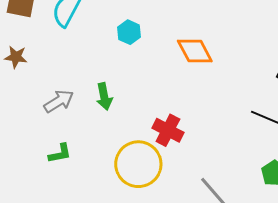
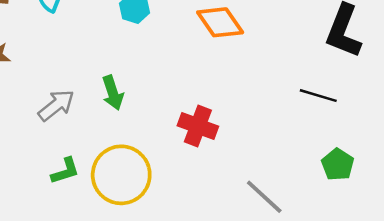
yellow circle: (138, 164) -> (121, 175), moved

